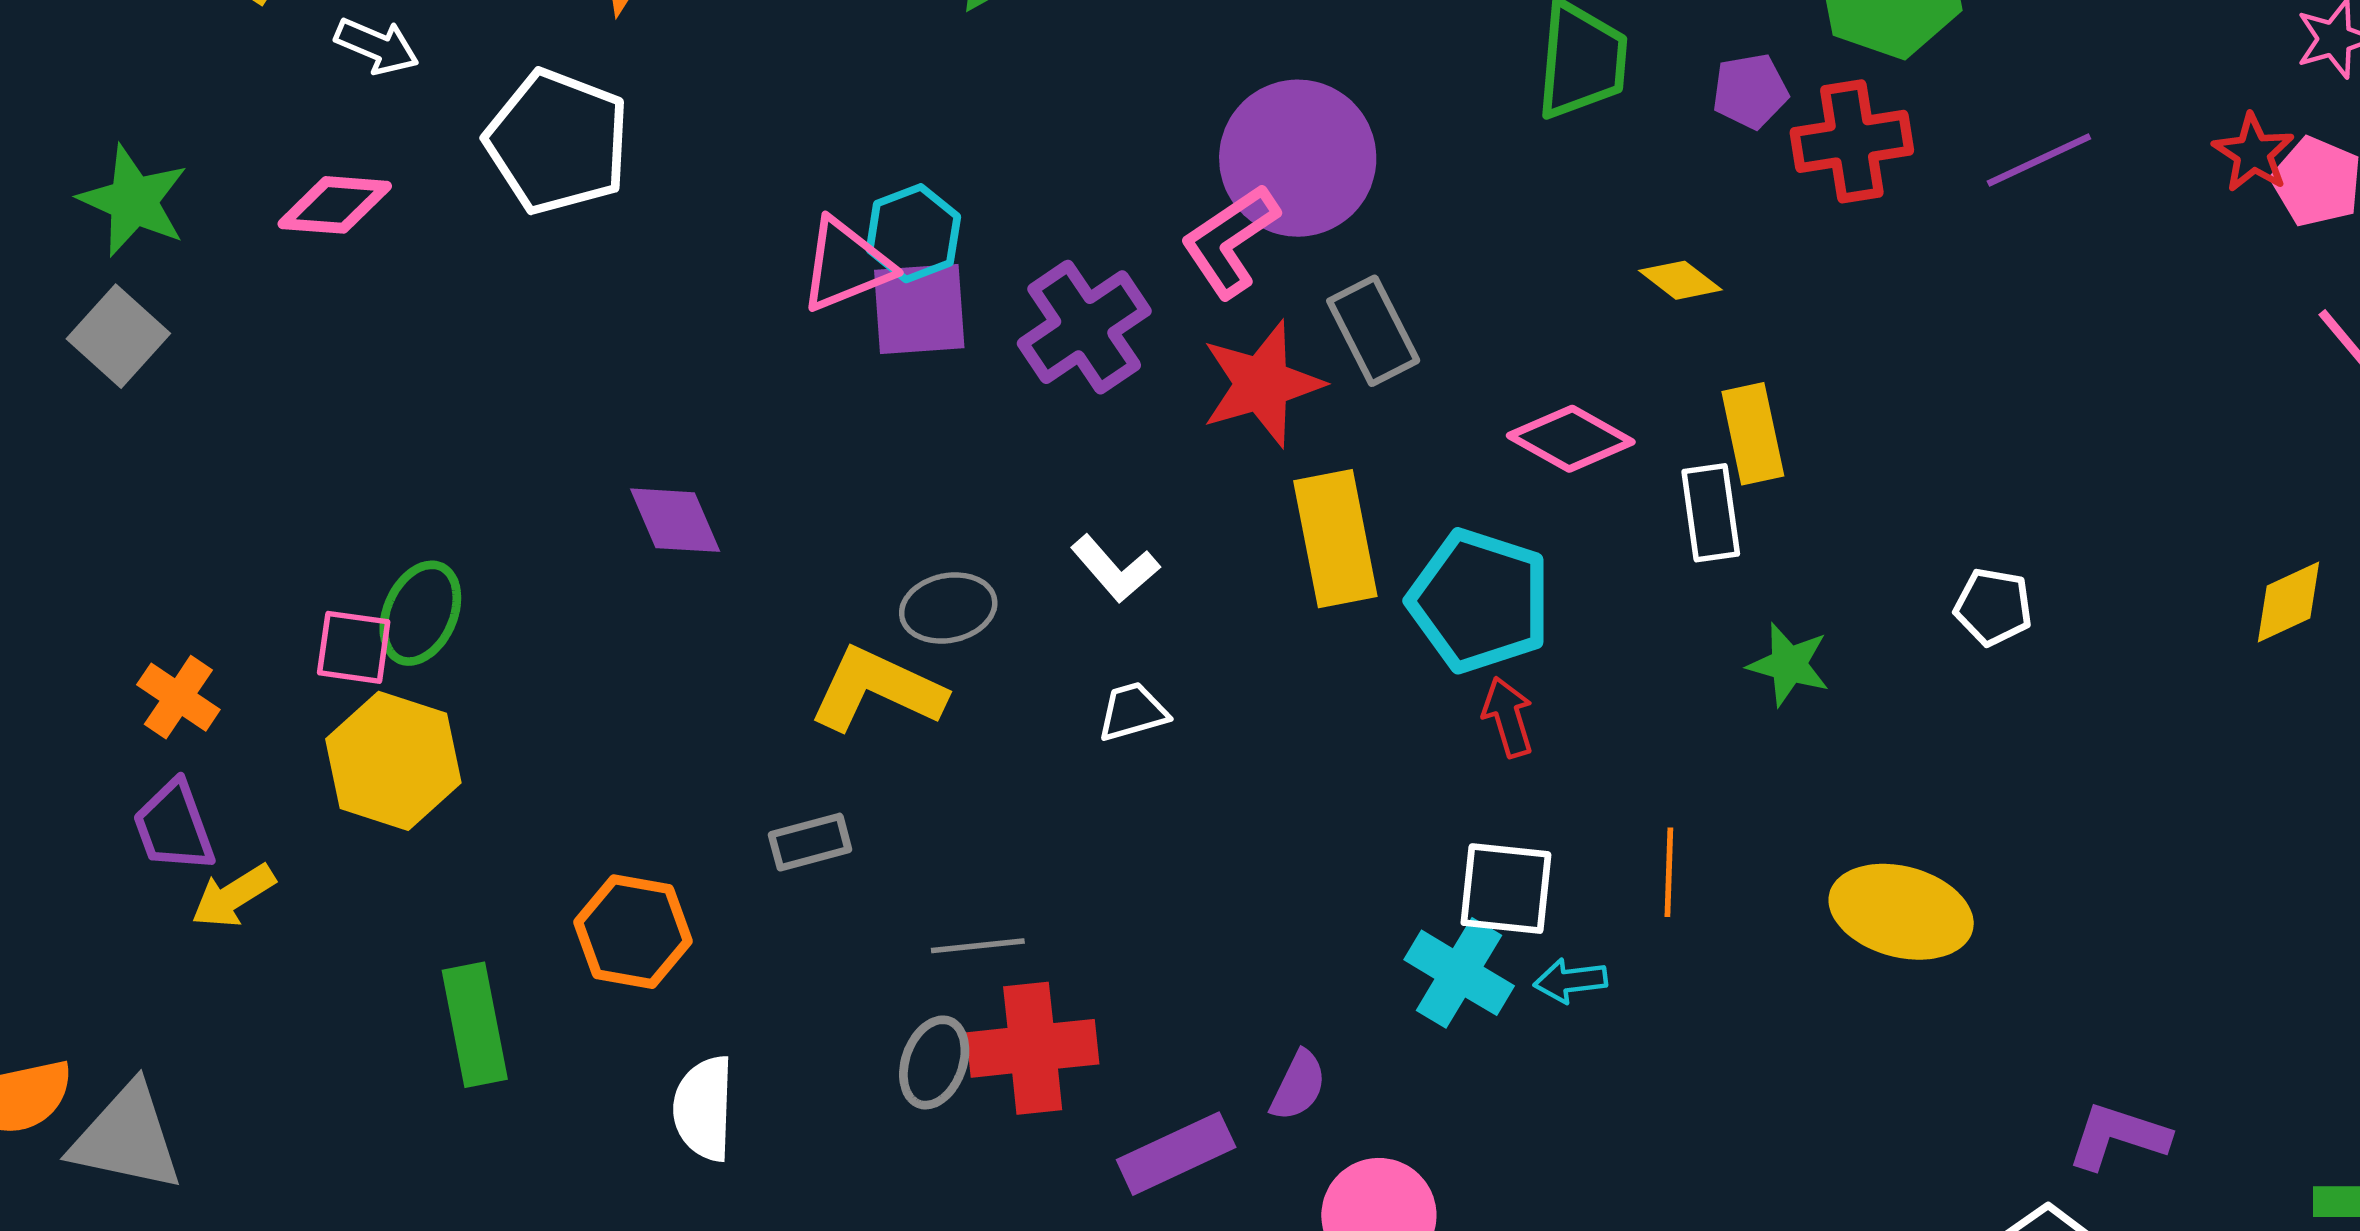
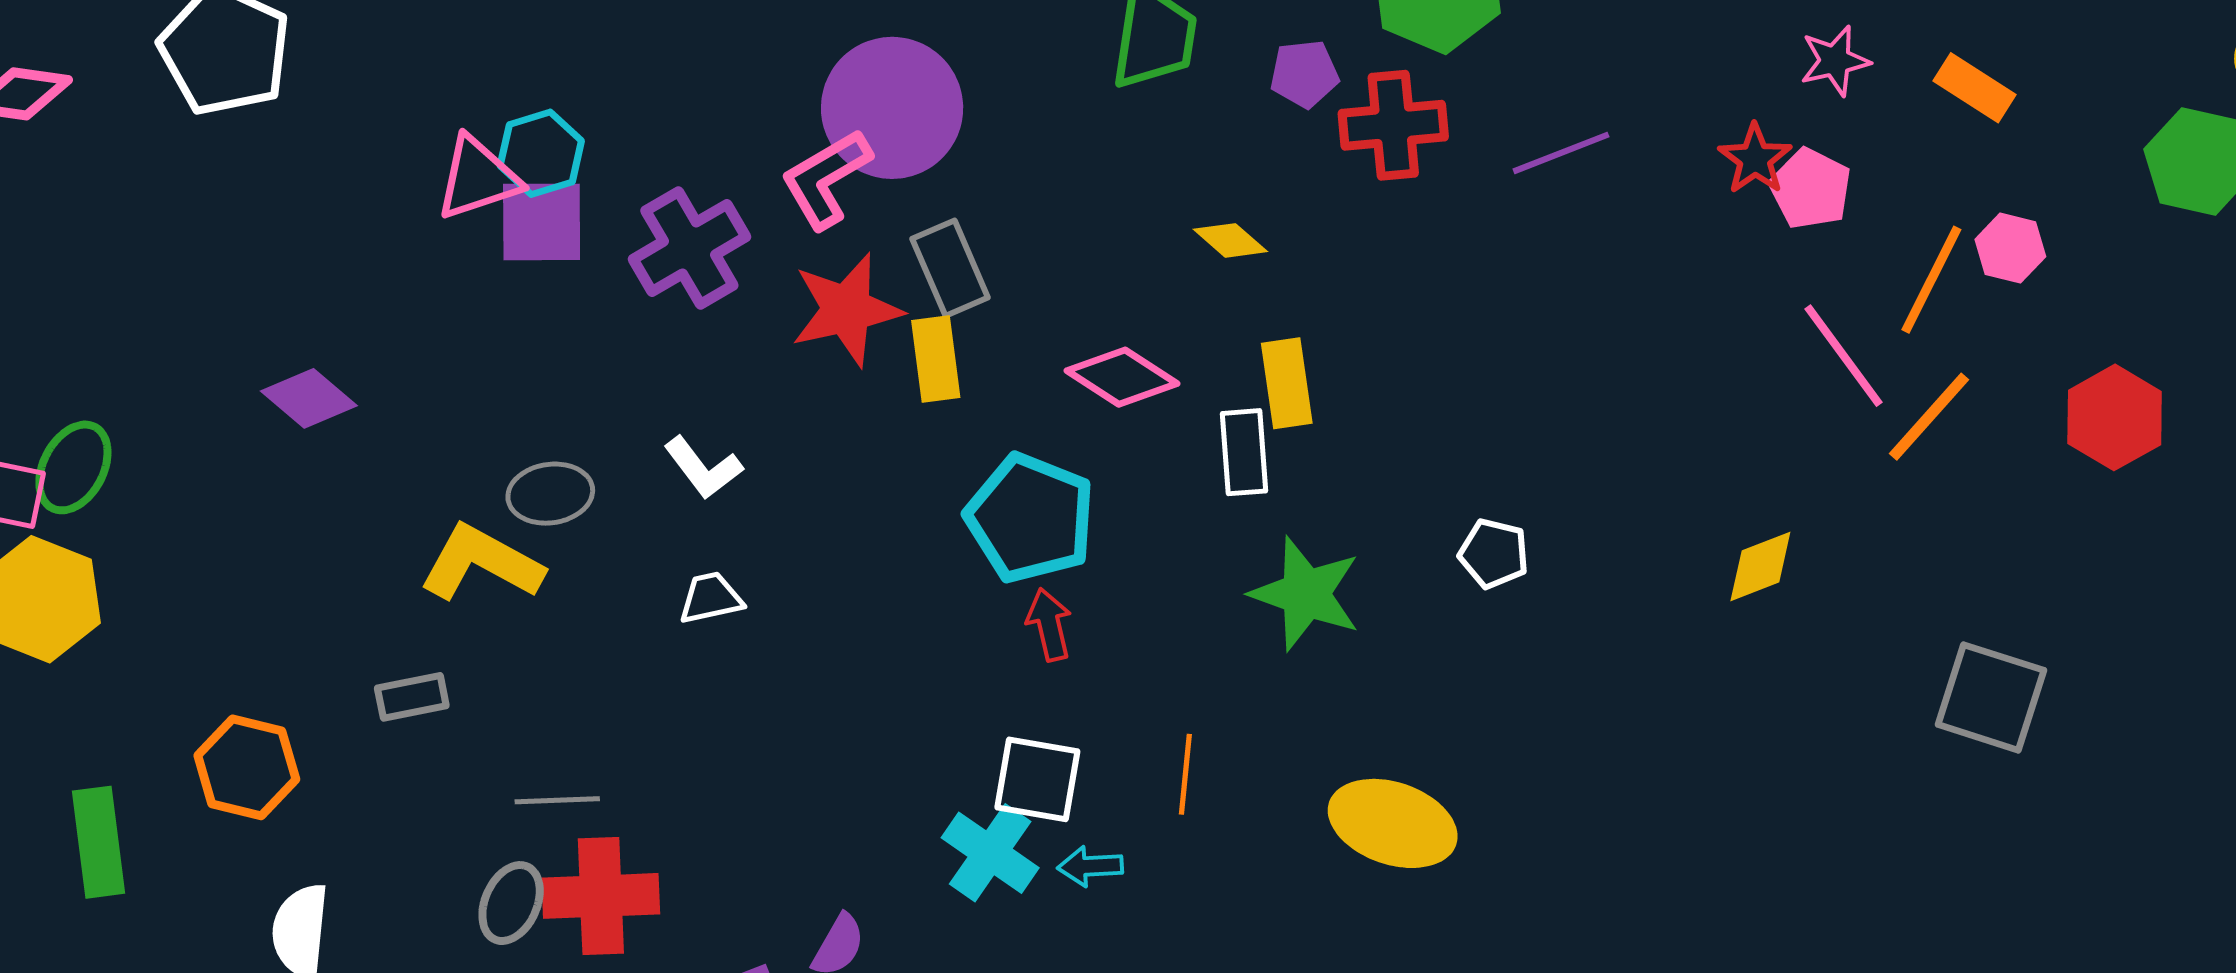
purple diamond: (675, 520) -> (309, 398), turned -30
yellow rectangle: (1335, 539) -> (936, 359), moved, size x0.7
green star: (1789, 665) -> (1306, 594), size x1.5

